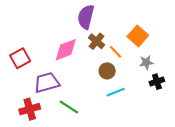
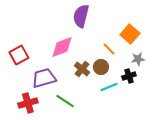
brown cross: (96, 41) -> (82, 69), moved
black cross: (157, 82) -> (129, 76), moved

